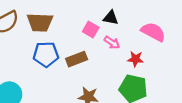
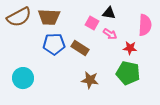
pink semicircle: (153, 32) -> (145, 25), turned 65
brown rectangle: (77, 59) -> (80, 48), turned 54

